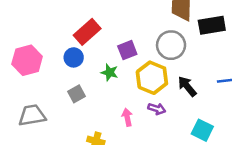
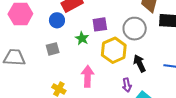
purple arrow: (157, 109) -> (127, 85), moved, turned 48
pink arrow: (127, 117) -> (88, 76), size x1.5

